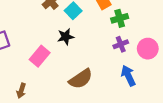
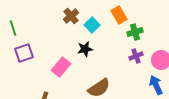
blue arrow: (128, 76) -> (156, 85), moved

